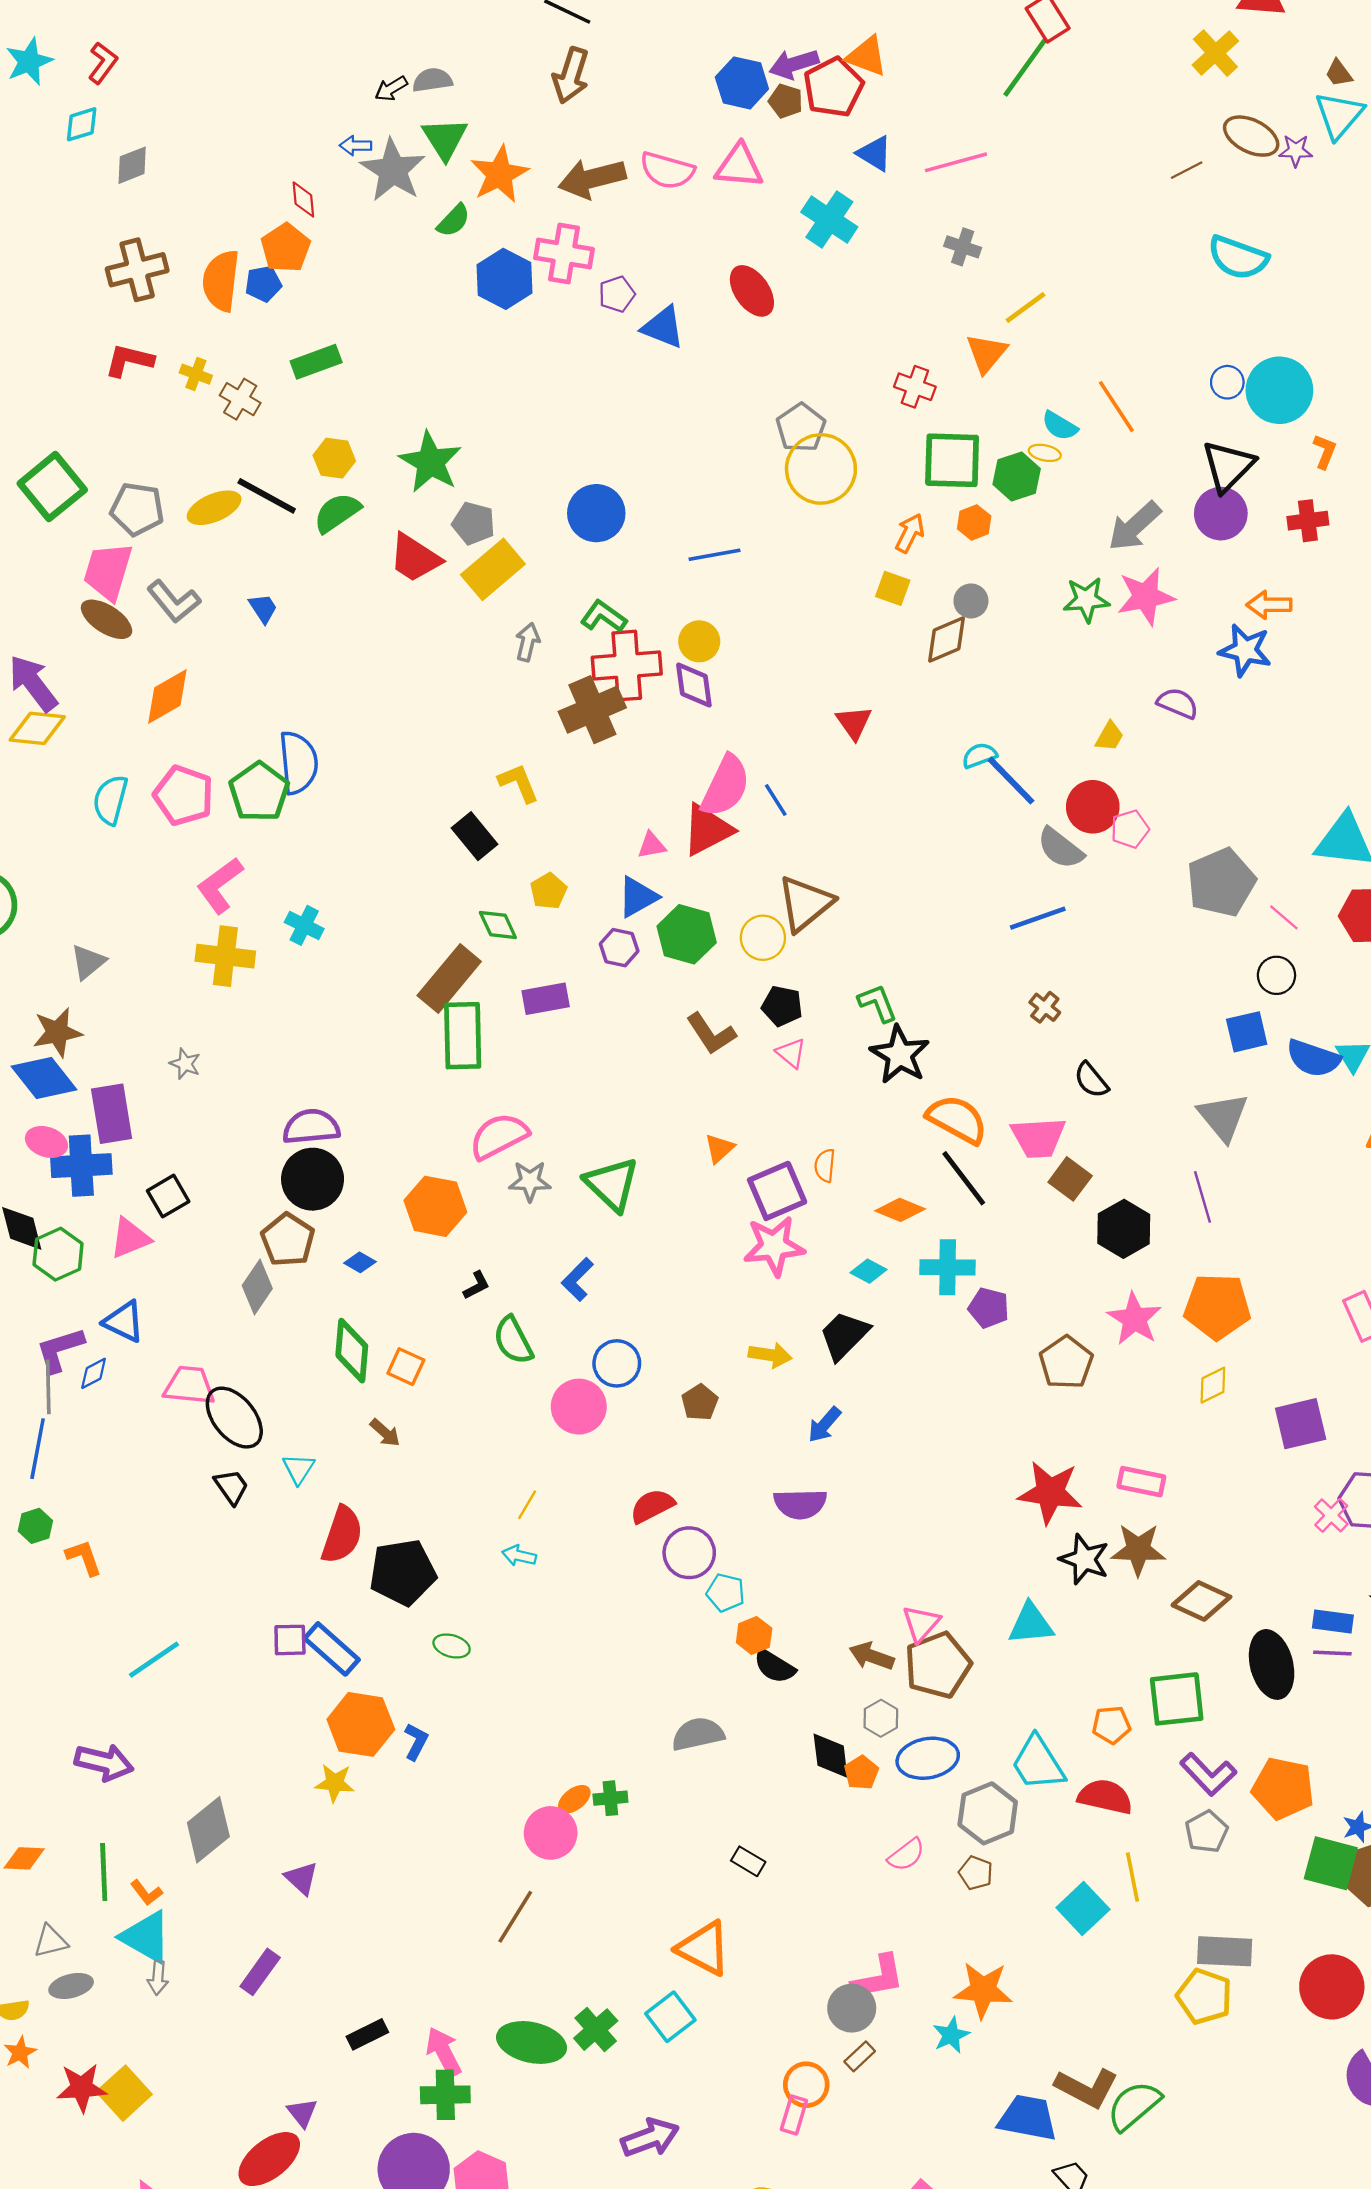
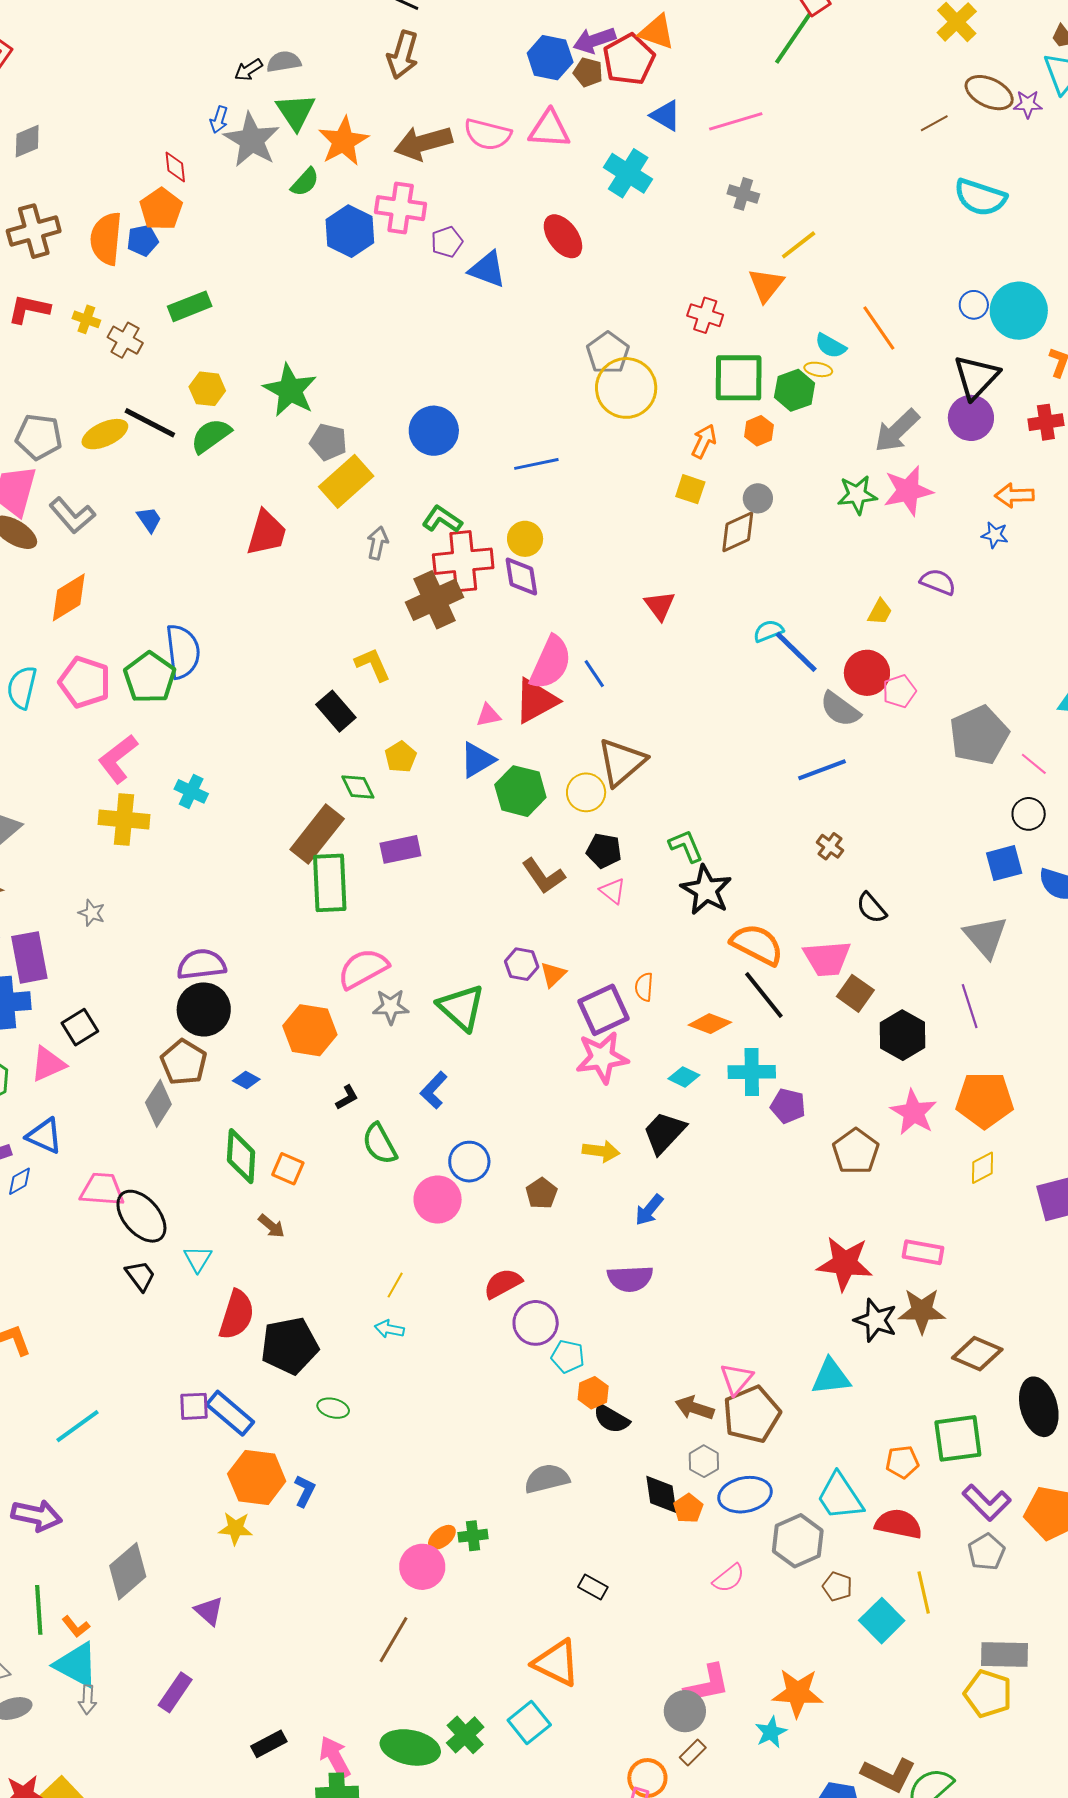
blue arrow: (356, 146) -> (219, 120), turned -72
red trapezoid: (415, 558) -> (267, 533), moved, turned -105
blue star: (1245, 650) -> (995, 535), size x0.6
purple hexagon: (619, 948) -> (522, 964), moved
brown pentagon: (976, 1873) -> (837, 1586), moved

